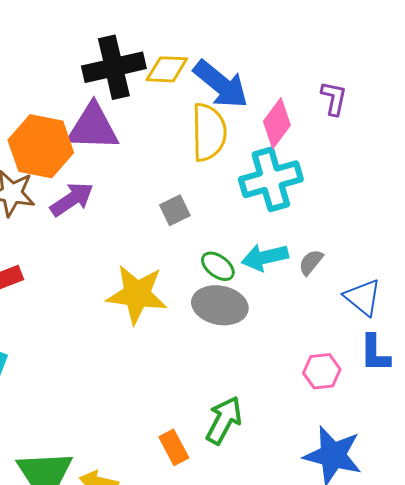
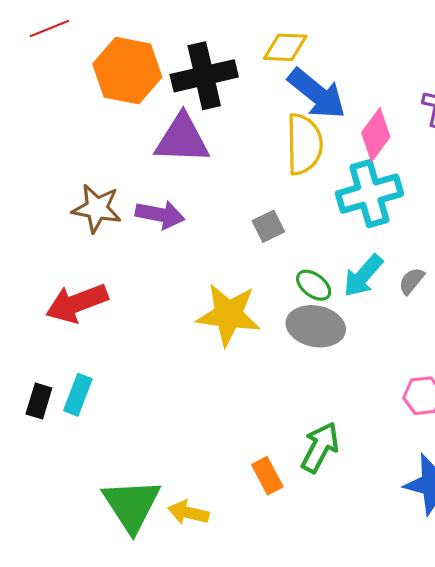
yellow diamond: (167, 69) -> (285, 47), moved
orange hexagon: (41, 146) -> (127, 71), moved
purple arrow: (72, 199) -> (160, 215), turned 45
cyan arrow: (265, 257) -> (363, 276), turned -36

